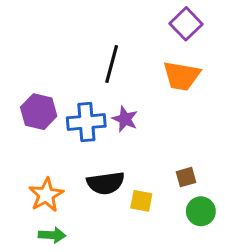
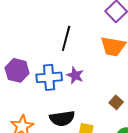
brown square: (186, 177) -> (116, 102), moved, turned -32

